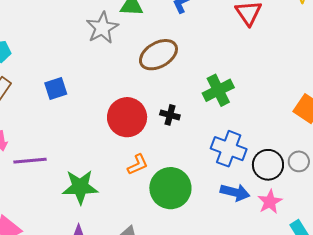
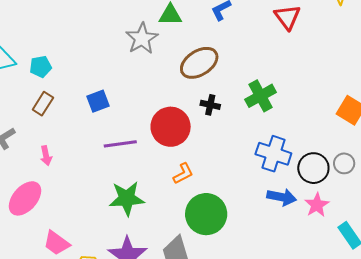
black cross: (170, 115) -> (210, 105), moved
purple line: (30, 161) -> (120, 144), moved
green circle: (170, 188) -> (206, 214), moved

